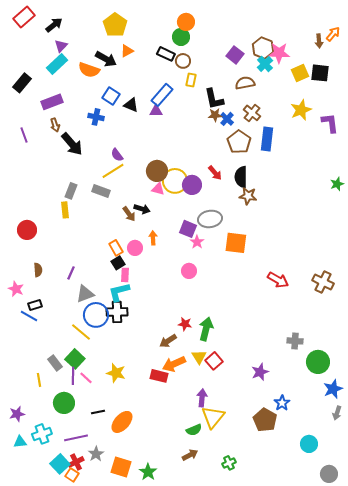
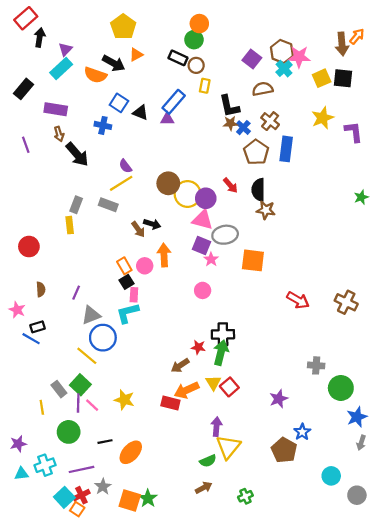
black arrow: (54, 25) -> (40, 38), moved, turned -42
brown arrow: (319, 41) -> (342, 44), size x1.5
purple rectangle: (52, 102) -> (56, 109), turned 30
pink triangle: (158, 189) -> (203, 220), moved, size x1.5
orange arrow: (153, 238) -> (164, 255), size x1.5
black cross: (117, 312) -> (223, 334), moved
green star: (148, 472) -> (148, 498), moved
gray circle: (329, 474) -> (357, 495), moved

